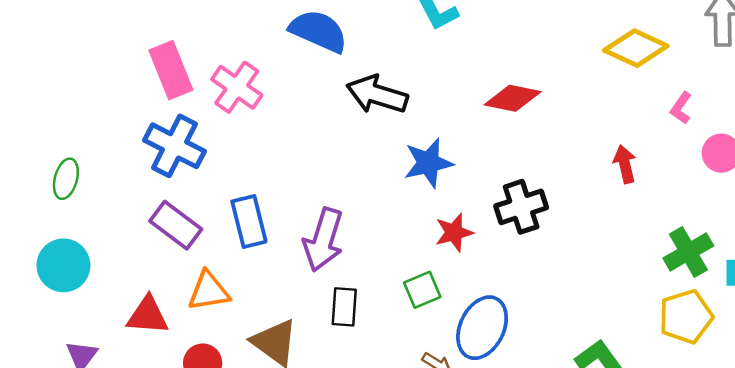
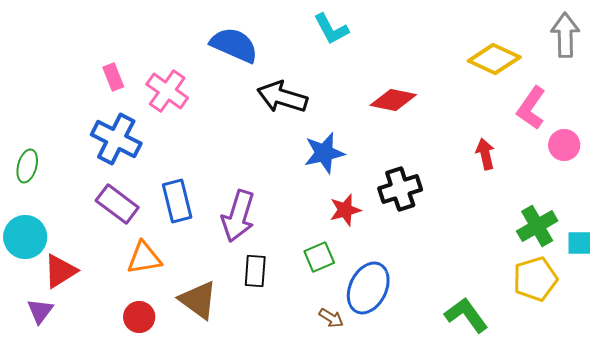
pink rectangle: (171, 70) -> (113, 77), size x0.6
pink L-shape: (681, 108) -> (531, 108), size x1.6
red triangle: (148, 315) -> (60, 271), moved, turned -36

